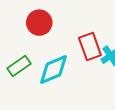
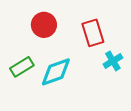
red rectangle: (90, 47) -> (93, 33), moved

